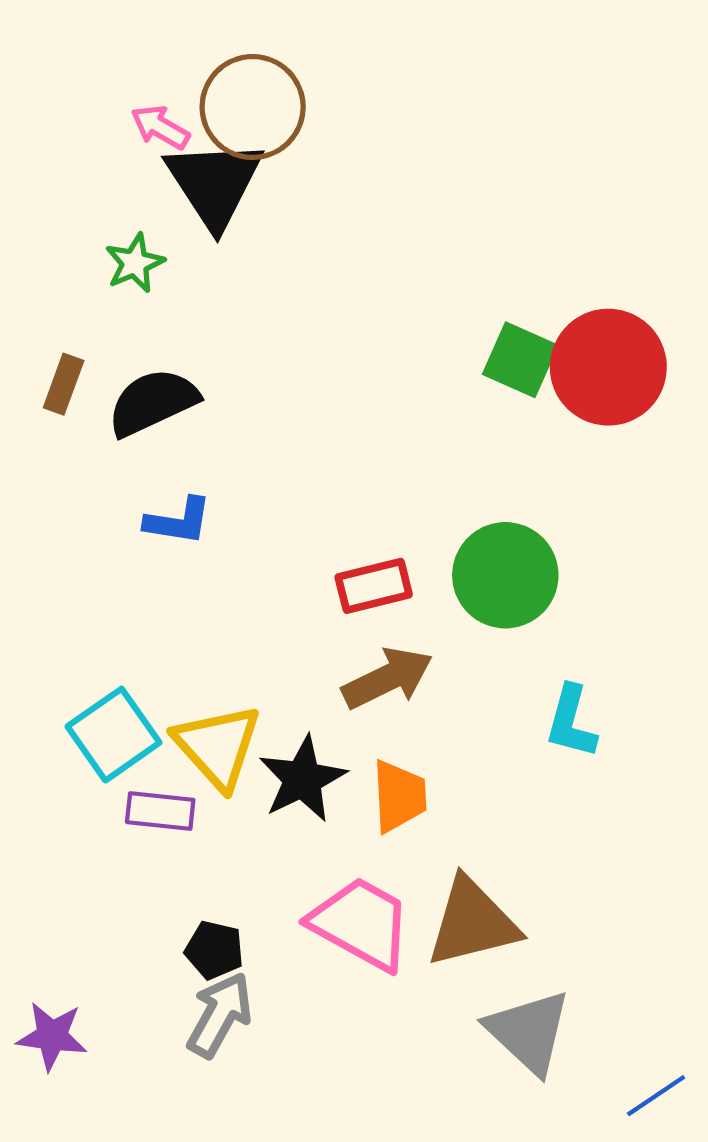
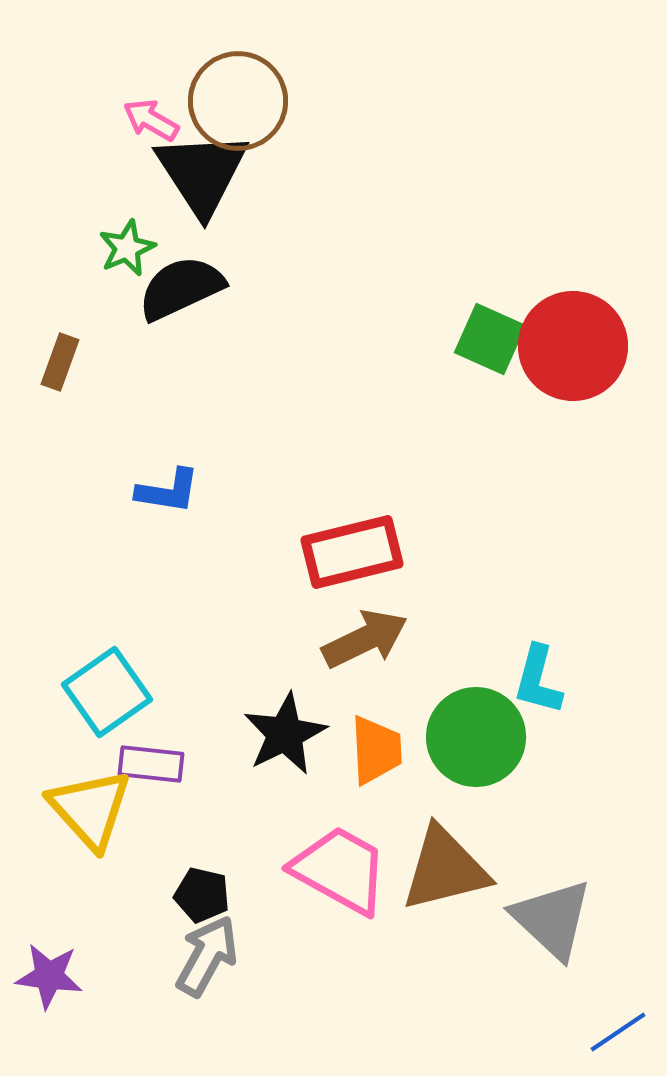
black semicircle: (153, 402) -> (181, 288), moved
green circle: (505, 575) -> (476, 737), moved
red rectangle: (374, 586) -> (352, 552), size x1.4
yellow triangle: (218, 746) -> (90, 809), moved
gray triangle: (529, 1032) -> (552, 919), moved

